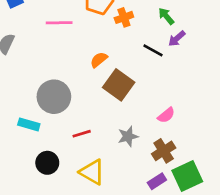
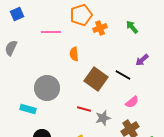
purple arrow: (177, 39) -> (142, 60), moved
black line: (153, 50) -> (123, 75), moved
orange semicircle: (99, 60) -> (74, 54), moved, turned -56
red line: (82, 134) -> (84, 109), moved, turned 32

